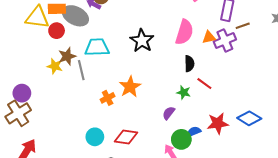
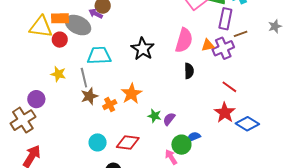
brown star: (67, 56) -> (89, 96), moved
red line: (204, 84) -> (229, 87), moved
green star: (184, 92) -> (155, 116), moved
purple circle: (22, 93) -> (36, 99), moved
red star: (218, 123) -> (225, 113), moved, turned -30

